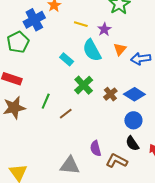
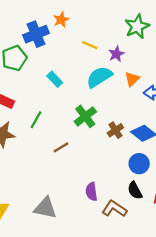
cyan semicircle: (92, 50) -> (99, 77), turned 80
cyan rectangle: (67, 59) -> (55, 79), moved
green line: (46, 101) -> (36, 120), moved
gray triangle: (70, 165) -> (45, 208), moved

